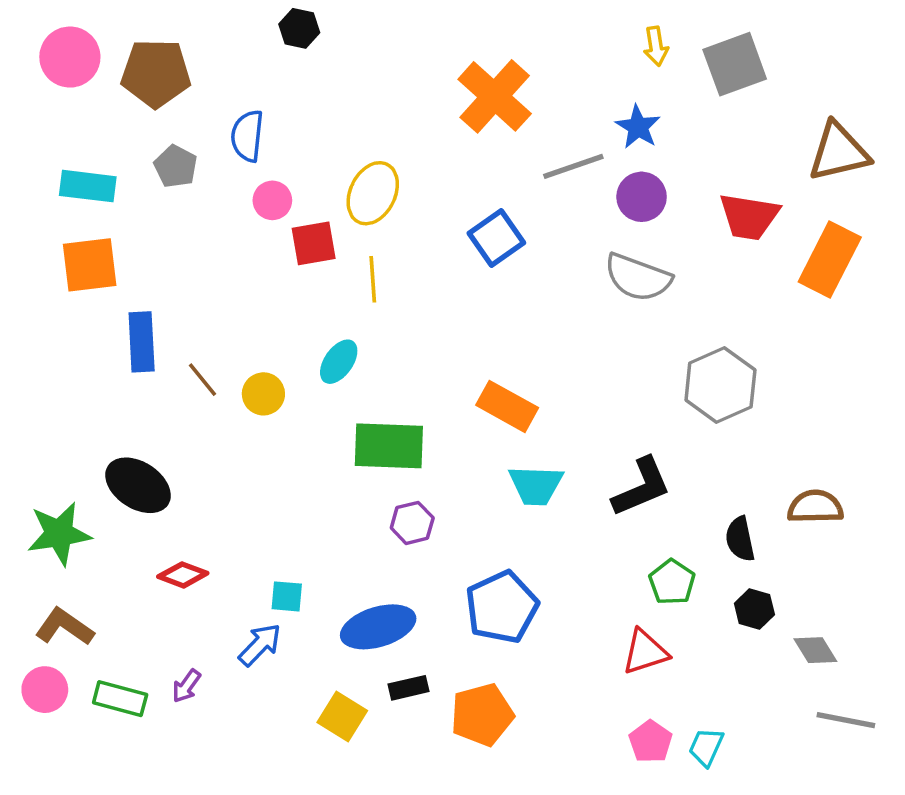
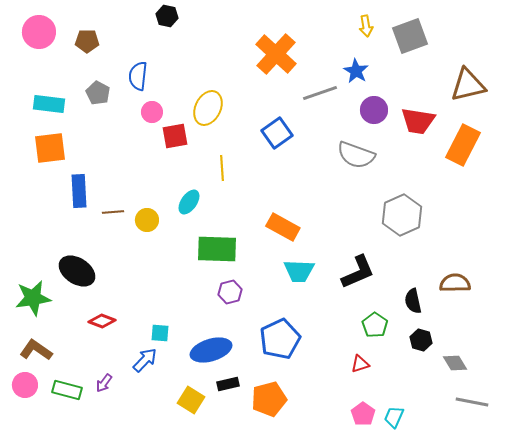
brown pentagon: (156, 73) -> (87, 41), size x0.6
purple circle: (642, 197) -> (374, 110), moved
yellow line: (373, 279) -> (222, 168), moved
brown line: (202, 380) -> (113, 212), turned -55
red triangle: (645, 652) -> (360, 364), size x0.7

